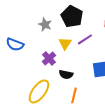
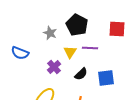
purple line: (85, 39) -> (90, 48), turned 35
black semicircle: (66, 74) -> (81, 74), moved, turned -56

